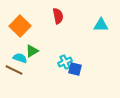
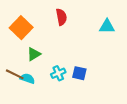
cyan semicircle: (20, 58) -> (27, 79), moved
cyan cross: (65, 62) -> (58, 73), moved

